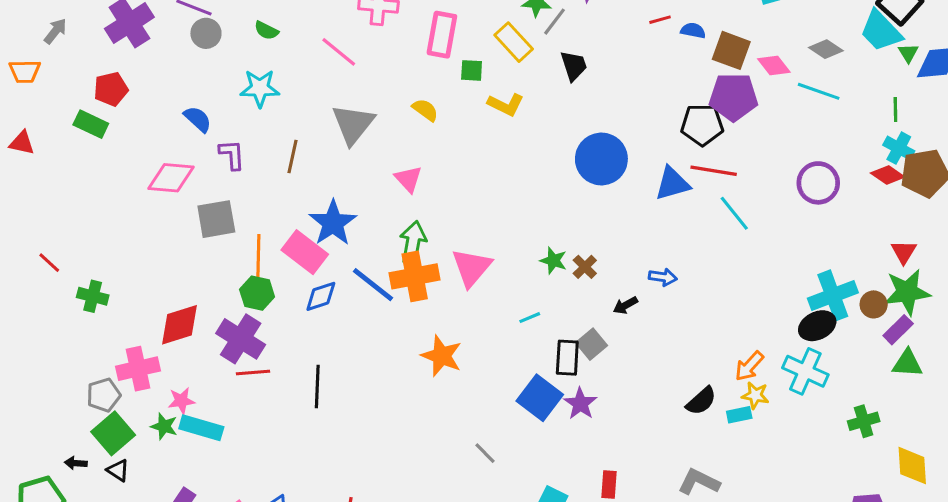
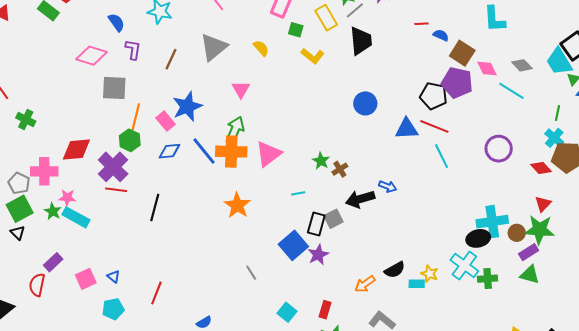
black trapezoid: (574, 66) -> (361, 41), size x1.4
blue circle: (601, 159) -> (365, 103), size x0.7
red diamond: (888, 175) -> (541, 168), moved
pink rectangle: (305, 252) -> (165, 121), size x0.7
black arrow: (625, 305) -> (360, 199), size x1.8
orange arrow: (749, 366) -> (365, 284), moved
gray pentagon: (104, 395) -> (19, 183), turned 30
green cross: (864, 421) -> (488, 279), moved

